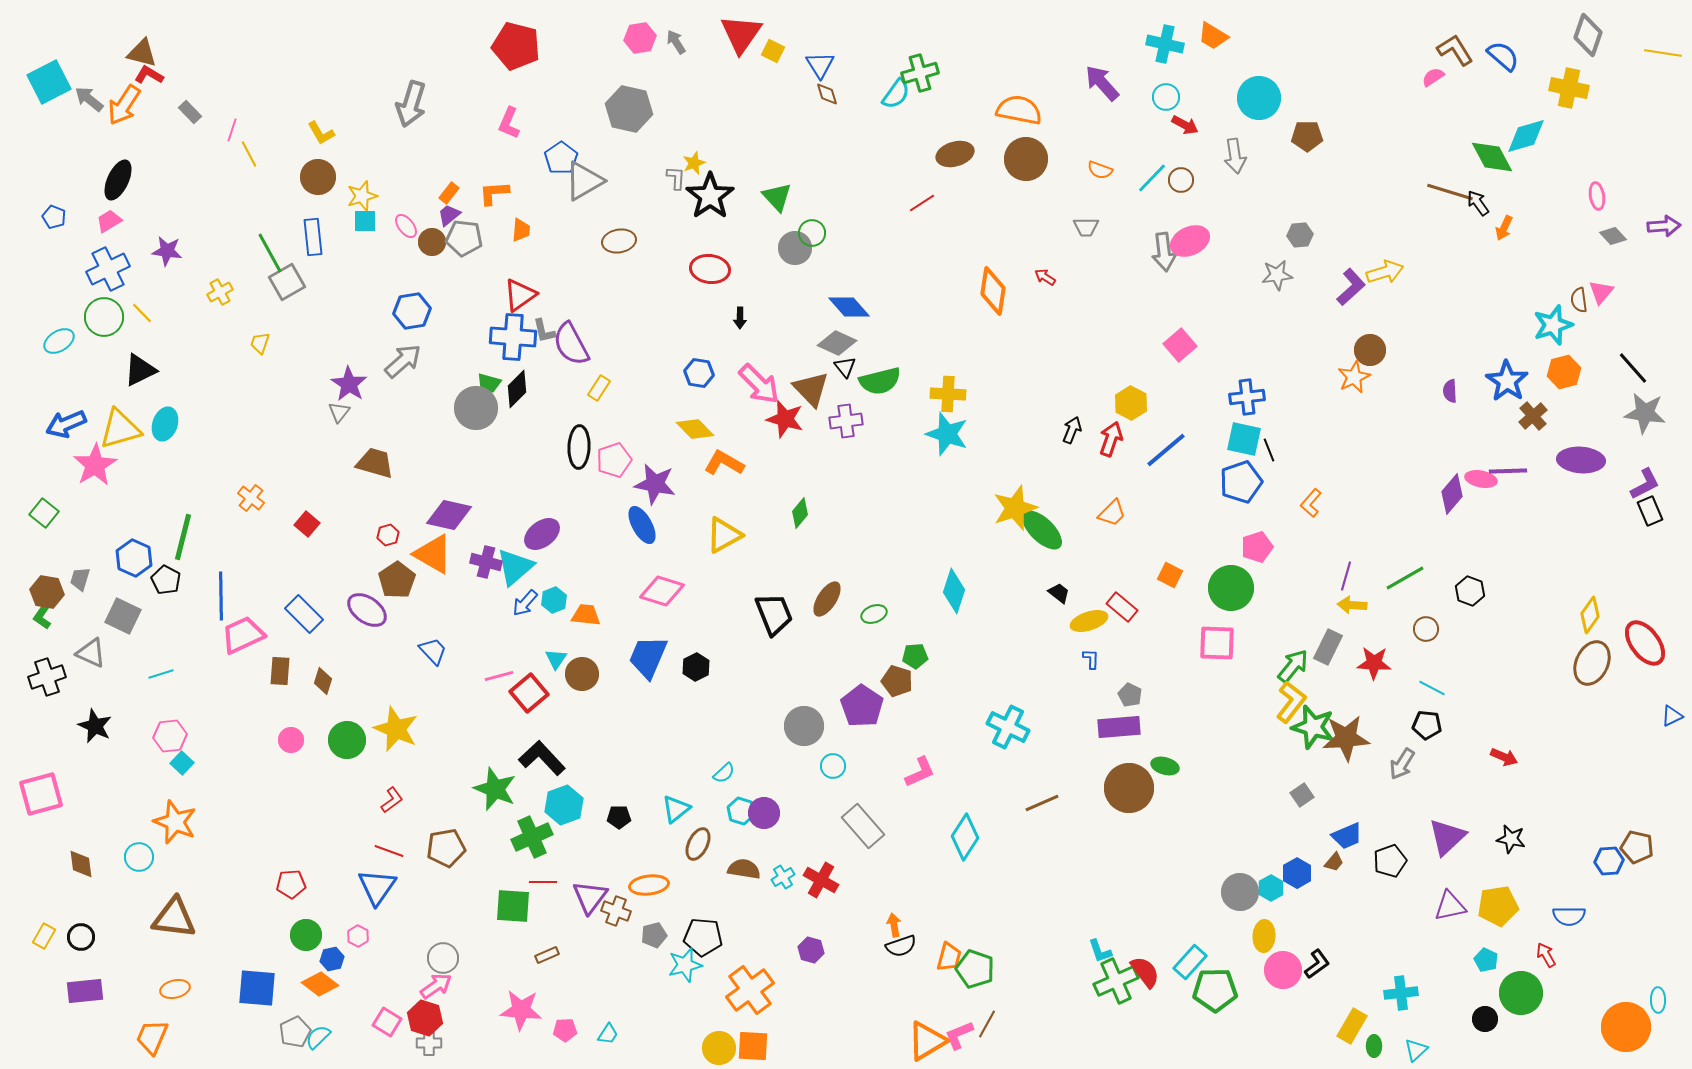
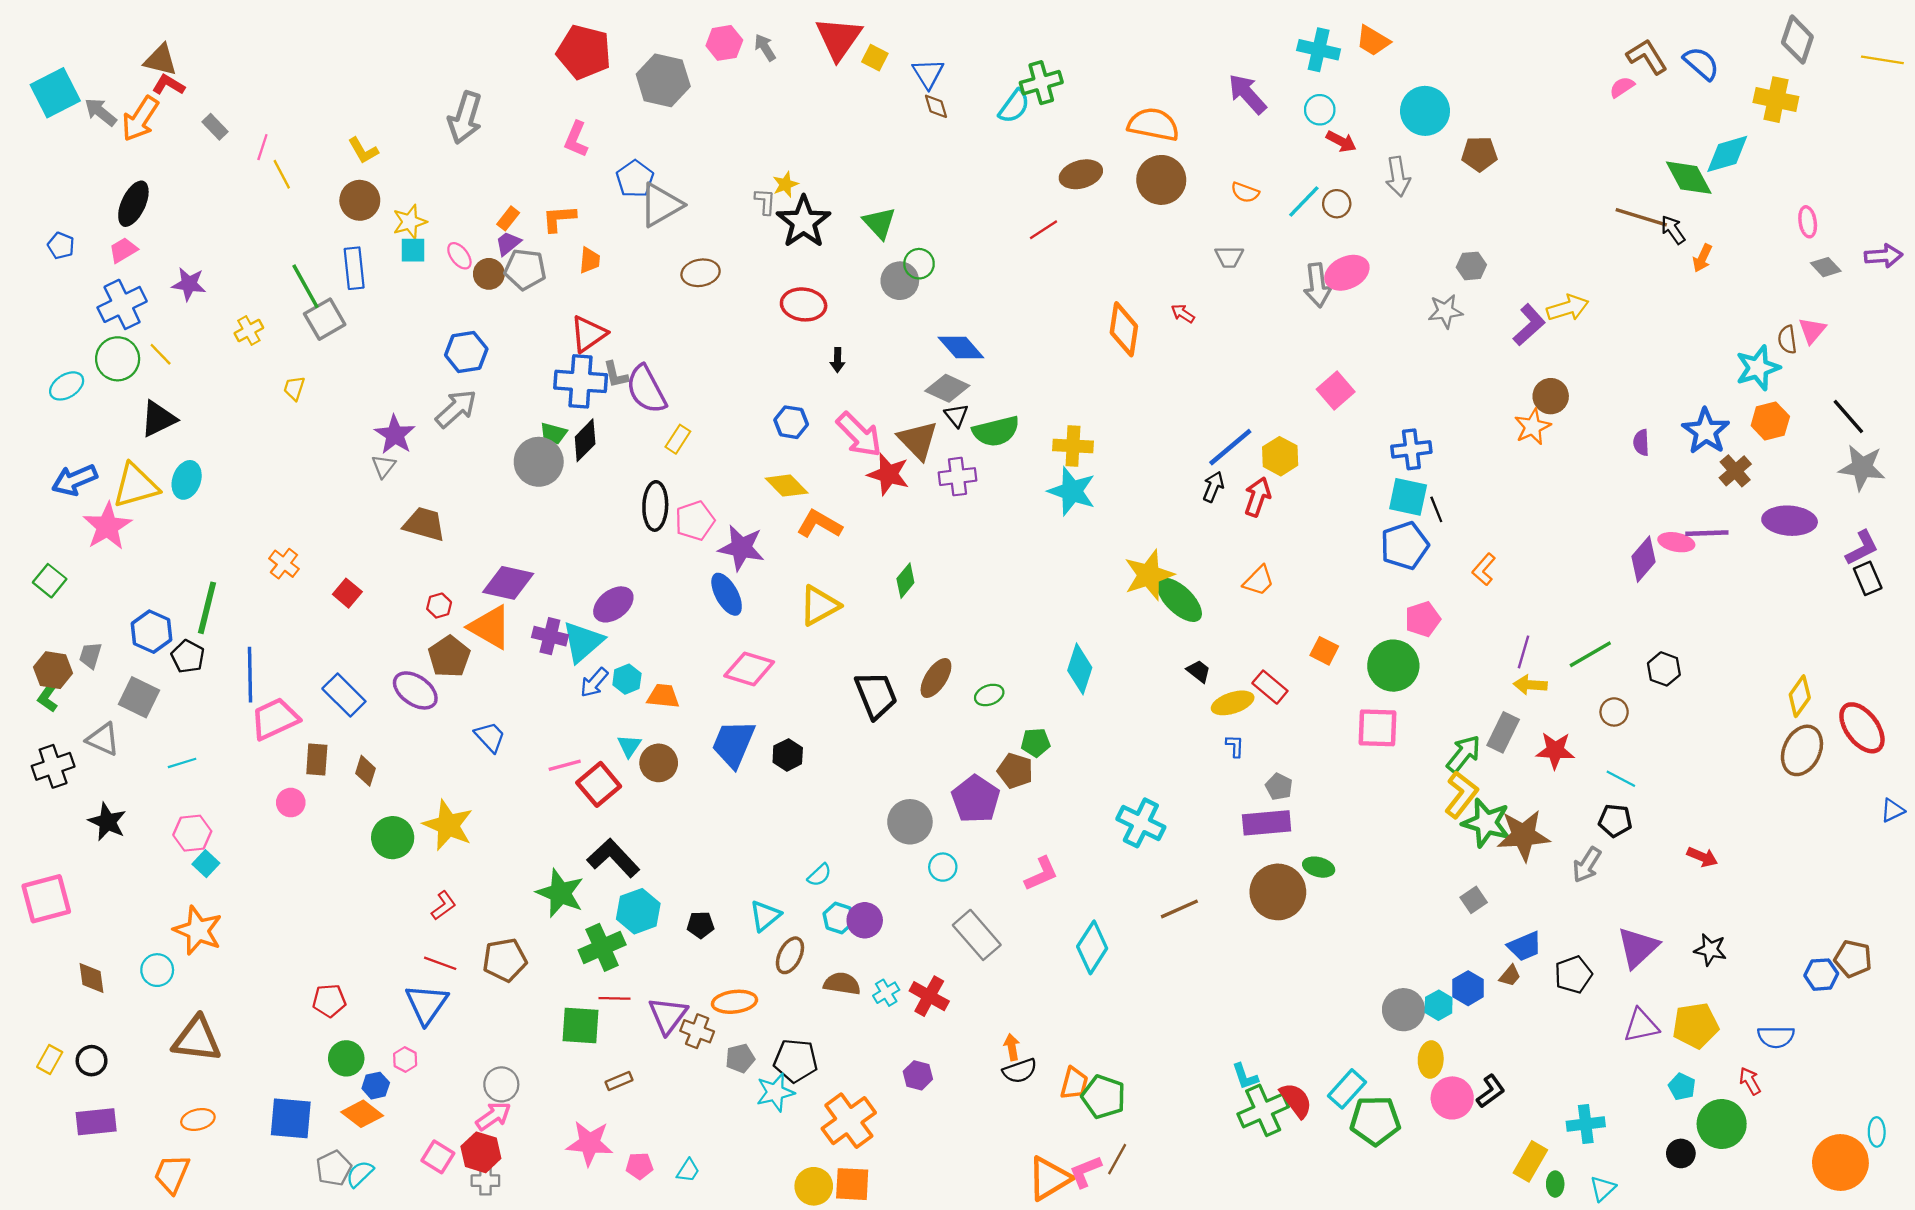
gray hexagon: (629, 109) -> (663, 80), moved
blue line: (1166, 450) -> (1230, 447), moved
pink circle: (291, 740) -> (291, 803), moved

